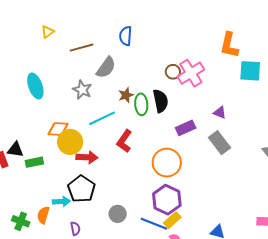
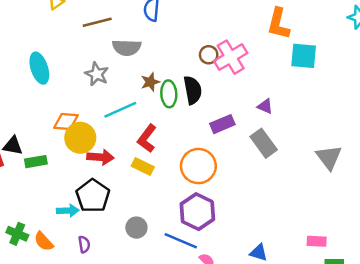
gray semicircle: (106, 67) -> (127, 48), turned 55
orange semicircle: (43, 215) -> (44, 241), moved, turned -60
yellow rectangle: (172, 220) -> (143, 166), moved, turned 66

